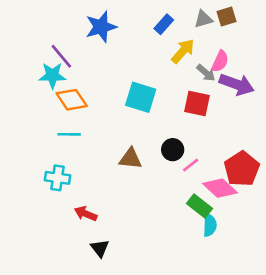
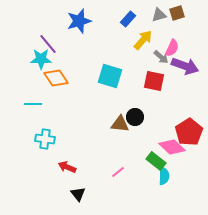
cyan line: (69, 134) -> (33, 104), moved
brown triangle: (130, 159) -> (120, 124), moved
pink line: (191, 165) -> (118, 172), moved

